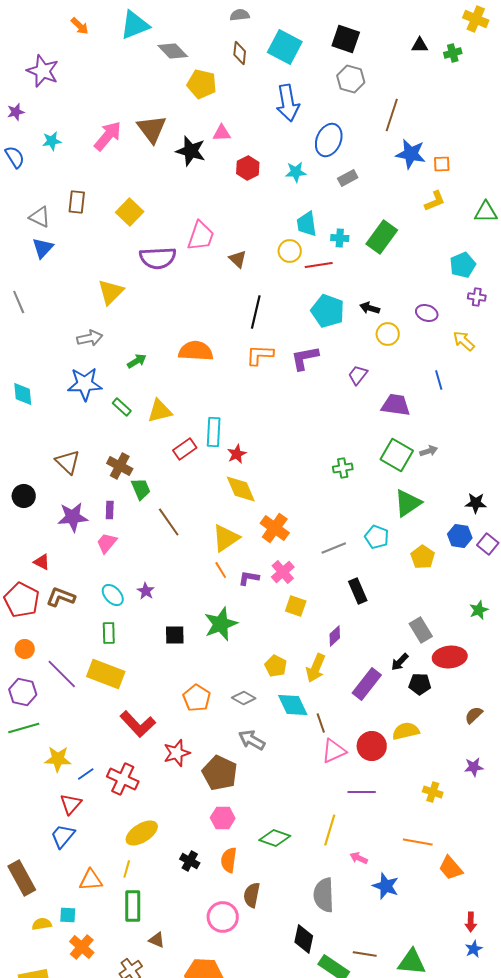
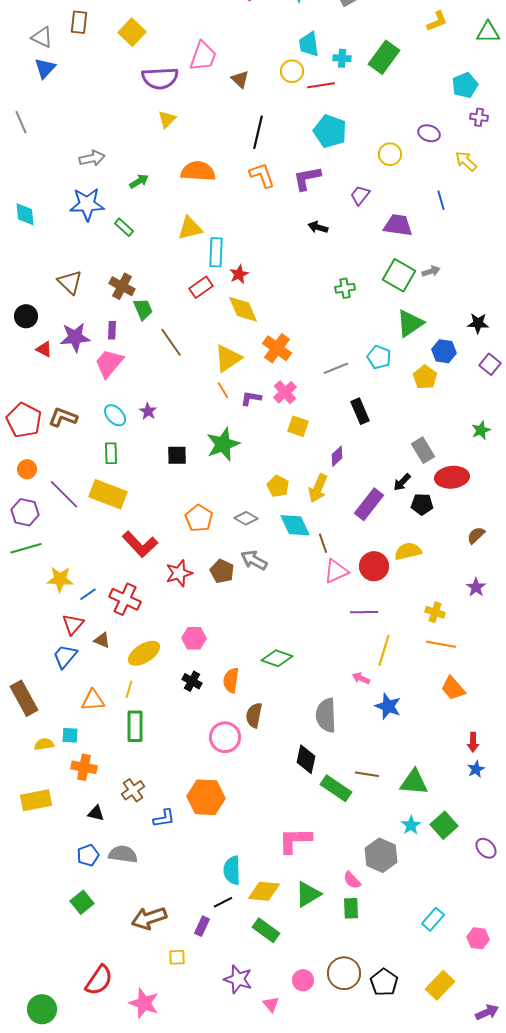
yellow triangle: (111, 292) -> (167, 119), moved, size x0.7
black arrow: (370, 308) -> (318, 227), moved
orange L-shape: (260, 355) -> (262, 175), turned 68
yellow triangle: (160, 411) -> (190, 228), moved
red rectangle: (185, 449) -> (201, 287), moved
blue hexagon: (460, 536) -> (444, 351), moved
pink trapezoid: (107, 543) -> (109, 363), size x1.4
red triangle: (42, 562) -> (44, 349), moved
purple star: (474, 767) -> (476, 587), turned -30
brown pentagon: (220, 773) -> (222, 571), moved, size x0.7
pink hexagon: (223, 818) -> (194, 638), moved
yellow line: (330, 830) -> (384, 650), moved
orange line: (418, 842) -> (441, 644), moved
brown triangle: (157, 940) -> (102, 640), moved
orange cross: (82, 947) -> (84, 767), turned -30

